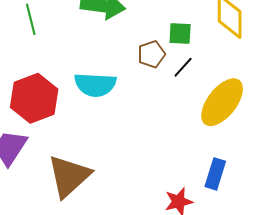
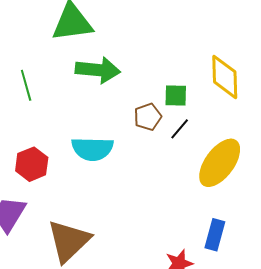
red hexagon: (34, 98) -> (32, 164), size x0.7

